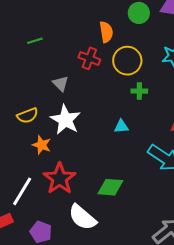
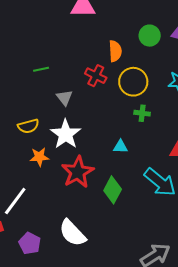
green line: (35, 41) -> (41, 69), moved
orange star: (42, 145) -> (39, 157), turned -30
red star: (60, 179) -> (78, 172), moved
green diamond: (110, 187) -> (113, 190), moved, turned -72

